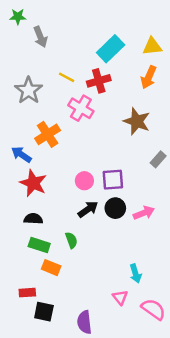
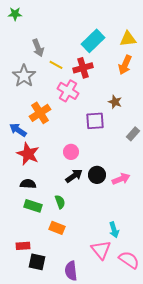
gray arrow: (40, 37) -> (38, 48), moved
brown star: (137, 121) -> (115, 102), size x0.6
purple square: (113, 180) -> (95, 121), moved
orange rectangle: (51, 268) -> (57, 228), moved
pink triangle: (120, 297) -> (101, 250), size x1.5

